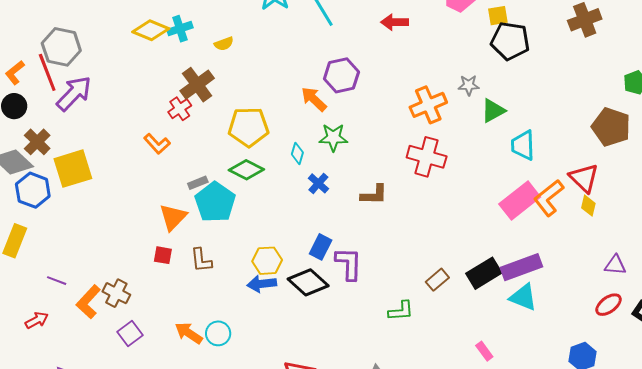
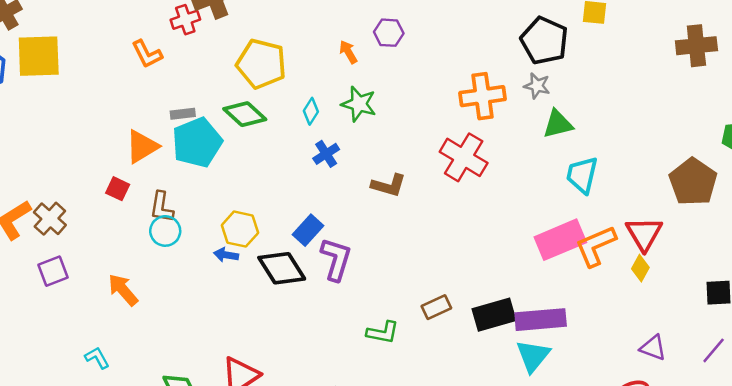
black pentagon: (510, 41) -> (544, 41), moved
purple hexagon: (341, 75) -> (389, 33), size x0.7
orange arrow: (314, 99) -> (348, 52), size x0.7
blue arrow: (262, 284) -> (226, 255), size x0.7
cyan triangle: (523, 297) -> (533, 356), turned 32
cyan circle: (218, 333) -> (165, 231), moved

